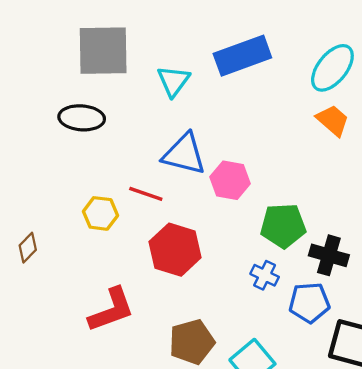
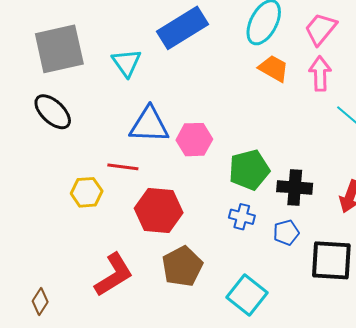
black ellipse: (82, 118) -> (53, 112), turned 51
brown diamond: (28, 248) -> (40, 302), moved
blue pentagon: (309, 303) -> (286, 233), size x0.7
brown pentagon: (192, 342) -> (182, 266), moved

